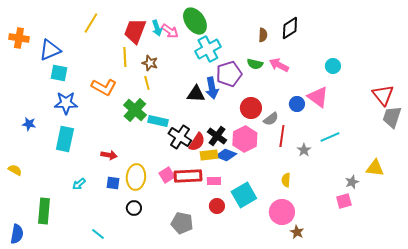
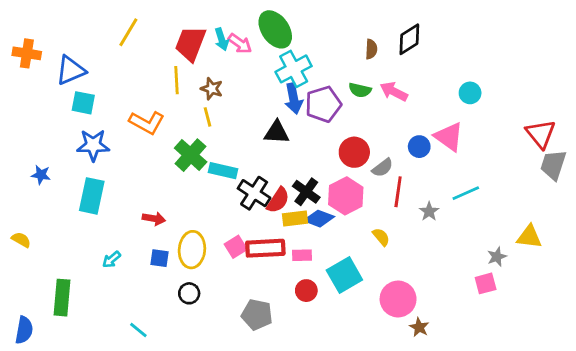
blue arrow: (212, 88) -> (294, 99), moved
yellow semicircle: (286, 180) -> (381, 237), moved, turned 136

